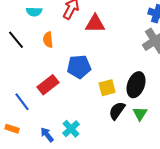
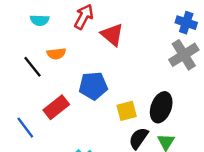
red triangle: (95, 24) -> (112, 35), turned 40
black line: (16, 40) -> (32, 67), moved
orange semicircle: (48, 40) -> (56, 54), turned -91

